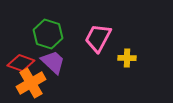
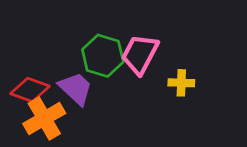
green hexagon: (48, 34) -> (103, 56), moved

